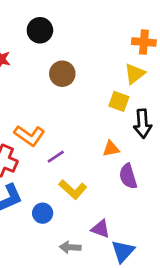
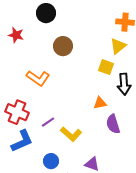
orange L-shape: (29, 136) -> (38, 78), moved
purple line: (56, 157) -> (48, 122), moved
blue circle: (43, 213) -> (51, 161), moved

